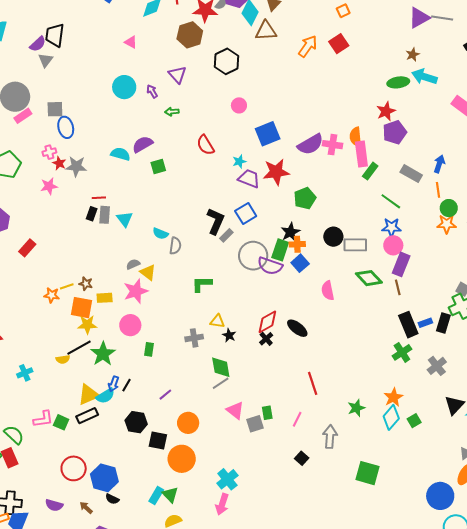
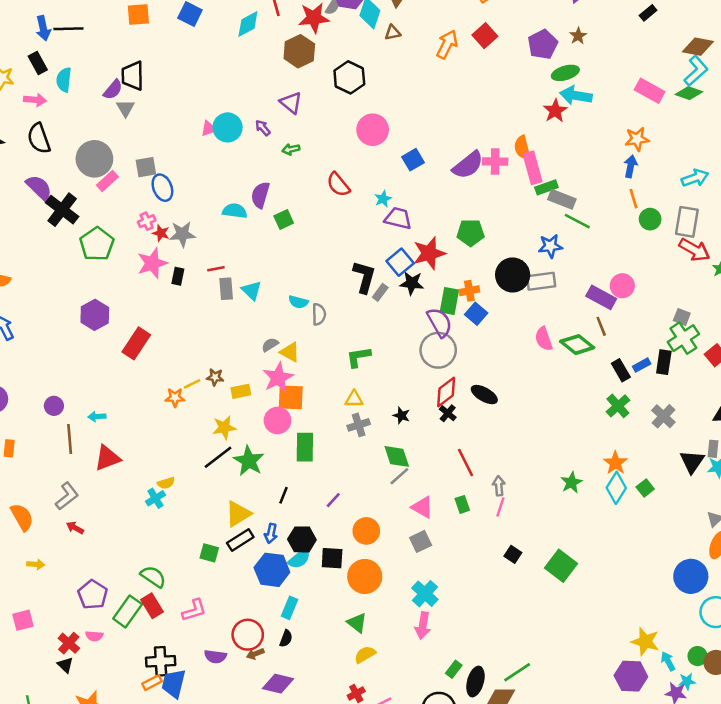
brown triangle: (266, 31) -> (393, 33), size x0.6
pink triangle: (131, 42) -> (209, 129), moved, turned -40
cyan arrow: (424, 77) -> (576, 95), moved
pink circle: (239, 105) -> (373, 130), size x1.6
purple pentagon: (395, 132) -> (543, 44), moved
blue square: (268, 134) -> (413, 160), size x0.7
purple semicircle: (143, 144) -> (260, 195), turned -35
green rectangle: (370, 171) -> (546, 187), turned 42
red star: (276, 172) -> (429, 253), moved
gray rectangle: (411, 174) -> (562, 199), moved
pink star: (49, 186) -> (152, 263), size x1.4
green pentagon: (305, 198) -> (471, 233), turned 30
black rectangle: (92, 214) -> (178, 276), moved
orange star: (447, 224) -> (637, 139), moved
blue star: (392, 227) -> (550, 246), moved
black star: (290, 232) -> (412, 283), moved, turned -30
black circle: (333, 237) -> (513, 275), size x1.4
pink circle: (393, 245) -> (622, 286), moved
red rectangle: (27, 248) -> (136, 343), size x1.4
gray circle: (253, 256) -> (438, 350), moved
purple rectangle: (401, 264) -> (601, 297), turned -75
purple semicircle: (270, 266) -> (440, 322), turned -130
green diamond: (369, 278) -> (577, 345), moved
pink semicircle: (328, 291) -> (544, 339), moved
orange square: (82, 308) -> (291, 397), moved
yellow triangle: (217, 321) -> (354, 399), moved
black rectangle: (408, 325) -> (621, 370), size x0.7
green rectangle: (149, 349) -> (305, 447), size x1.6
yellow semicircle: (63, 359) -> (166, 483), moved
red line: (313, 383) -> (466, 462), moved
blue arrow: (114, 384) -> (271, 533), moved
cyan semicircle: (105, 396) -> (299, 559), moved
pink L-shape: (43, 419) -> (194, 610), moved
gray square: (255, 424) -> (421, 541), moved
gray arrow: (330, 437) -> (499, 486), moved, size x0.7
red circle: (74, 468) -> (248, 635), moved
green square: (368, 473) -> (561, 566), moved, turned 30
blue hexagon: (104, 478) -> (272, 570), moved
cyan rectangle: (156, 495) -> (290, 608), moved
black semicircle: (112, 499) -> (286, 638), turned -88
brown arrow: (86, 508) -> (255, 654), turned -56

